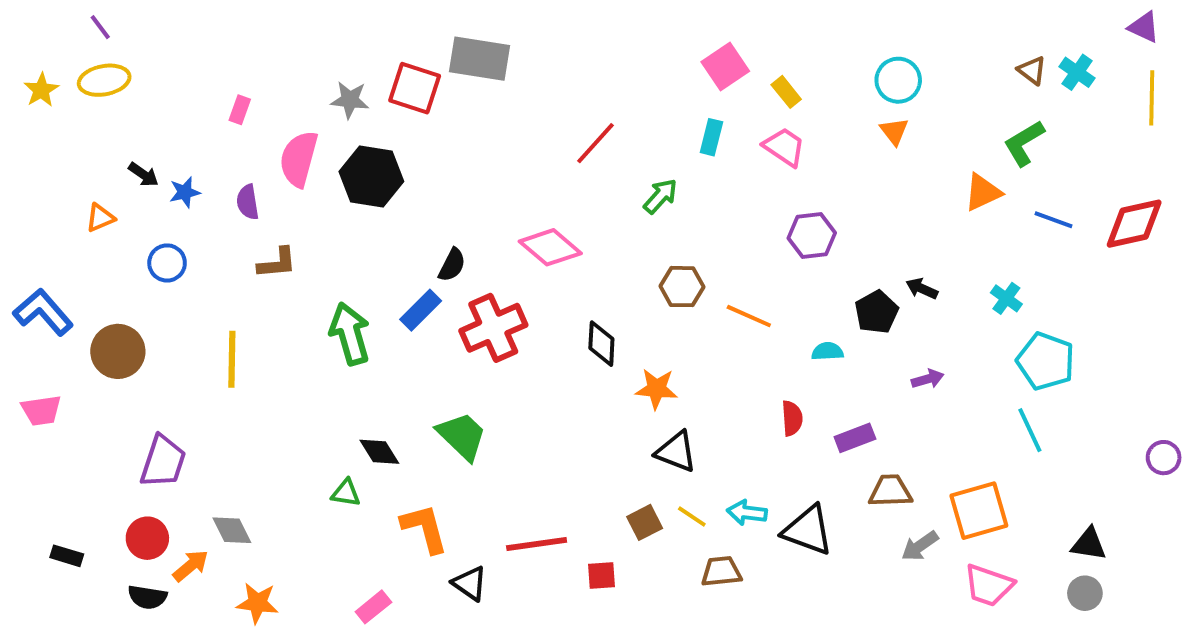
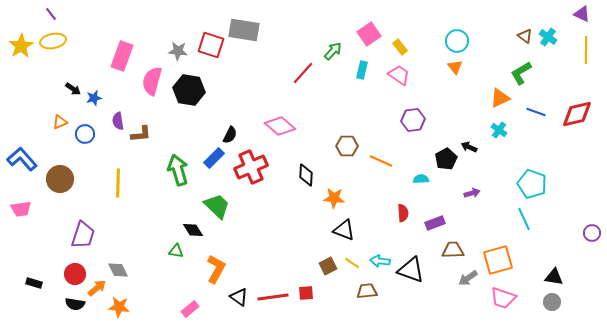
yellow star: (41, 90) -> (21, 46), size x1.4
pink rectangle: (240, 110) -> (122, 56), size x2.0
green arrow: (660, 196) -> (333, 51), moved
purple semicircle: (248, 202) -> (118, 121), moved
orange triangle: (100, 218) -> (60, 122), moved
cyan cross: (1006, 298) -> (499, 130), moved
green trapezoid: (462, 436) -> (217, 206), moved
orange L-shape: (425, 528) -> (216, 269), turned 44
red line: (537, 544) -> (273, 297), moved
orange star: (257, 603) -> (119, 307), moved

